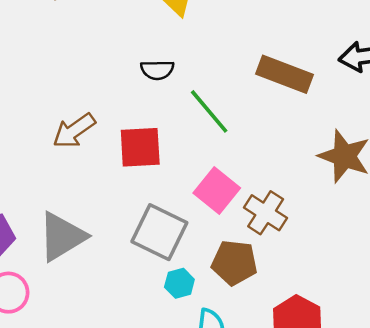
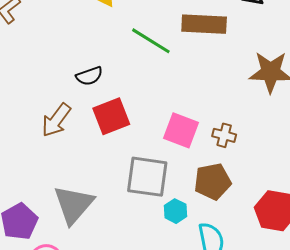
black semicircle: (157, 70) -> (89, 76), moved
green line: (209, 111) -> (151, 41), moved
brown cross: (266, 213) -> (224, 135), size x0.7

